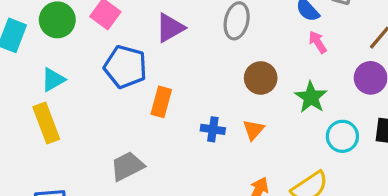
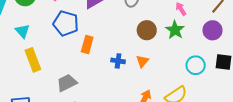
cyan triangle: (53, 80) -> (22, 31), turned -42
green star: (311, 97) -> (175, 30), moved
yellow rectangle: (46, 123) -> (33, 60), moved

